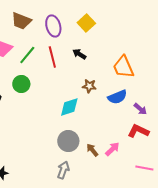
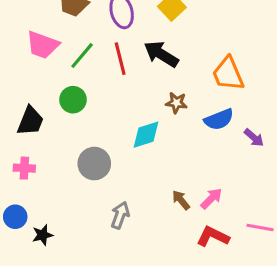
black arrow: (79, 54) -> (161, 54), size x1.6
red L-shape: (138, 131) -> (213, 237), moved
gray circle: (68, 141) -> (94, 164), moved
gray arrow: (63, 170) -> (120, 215), moved

